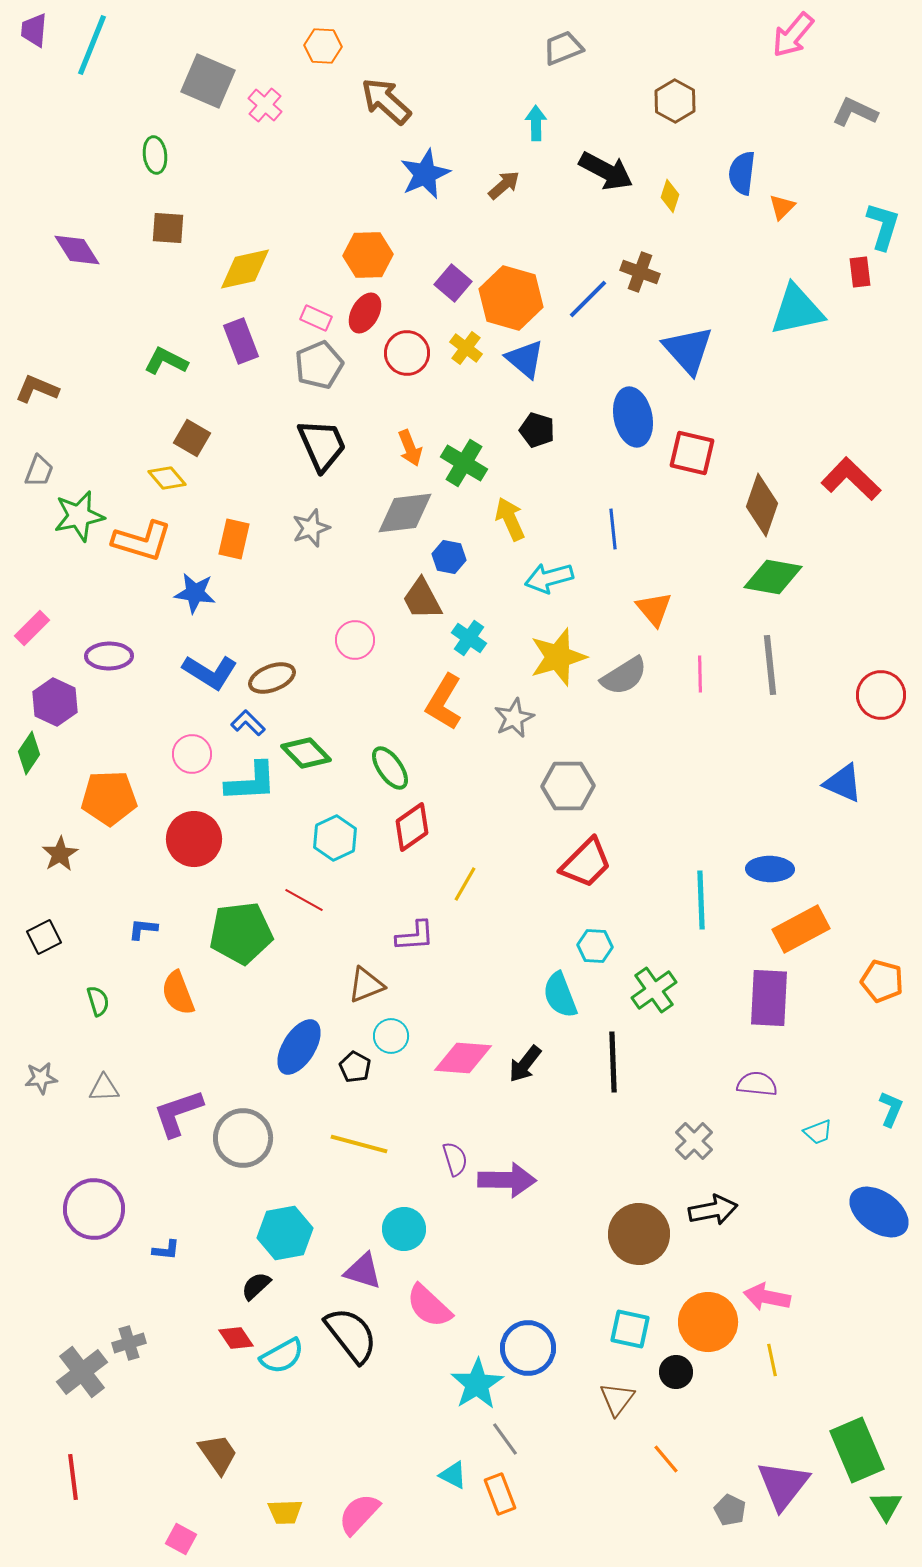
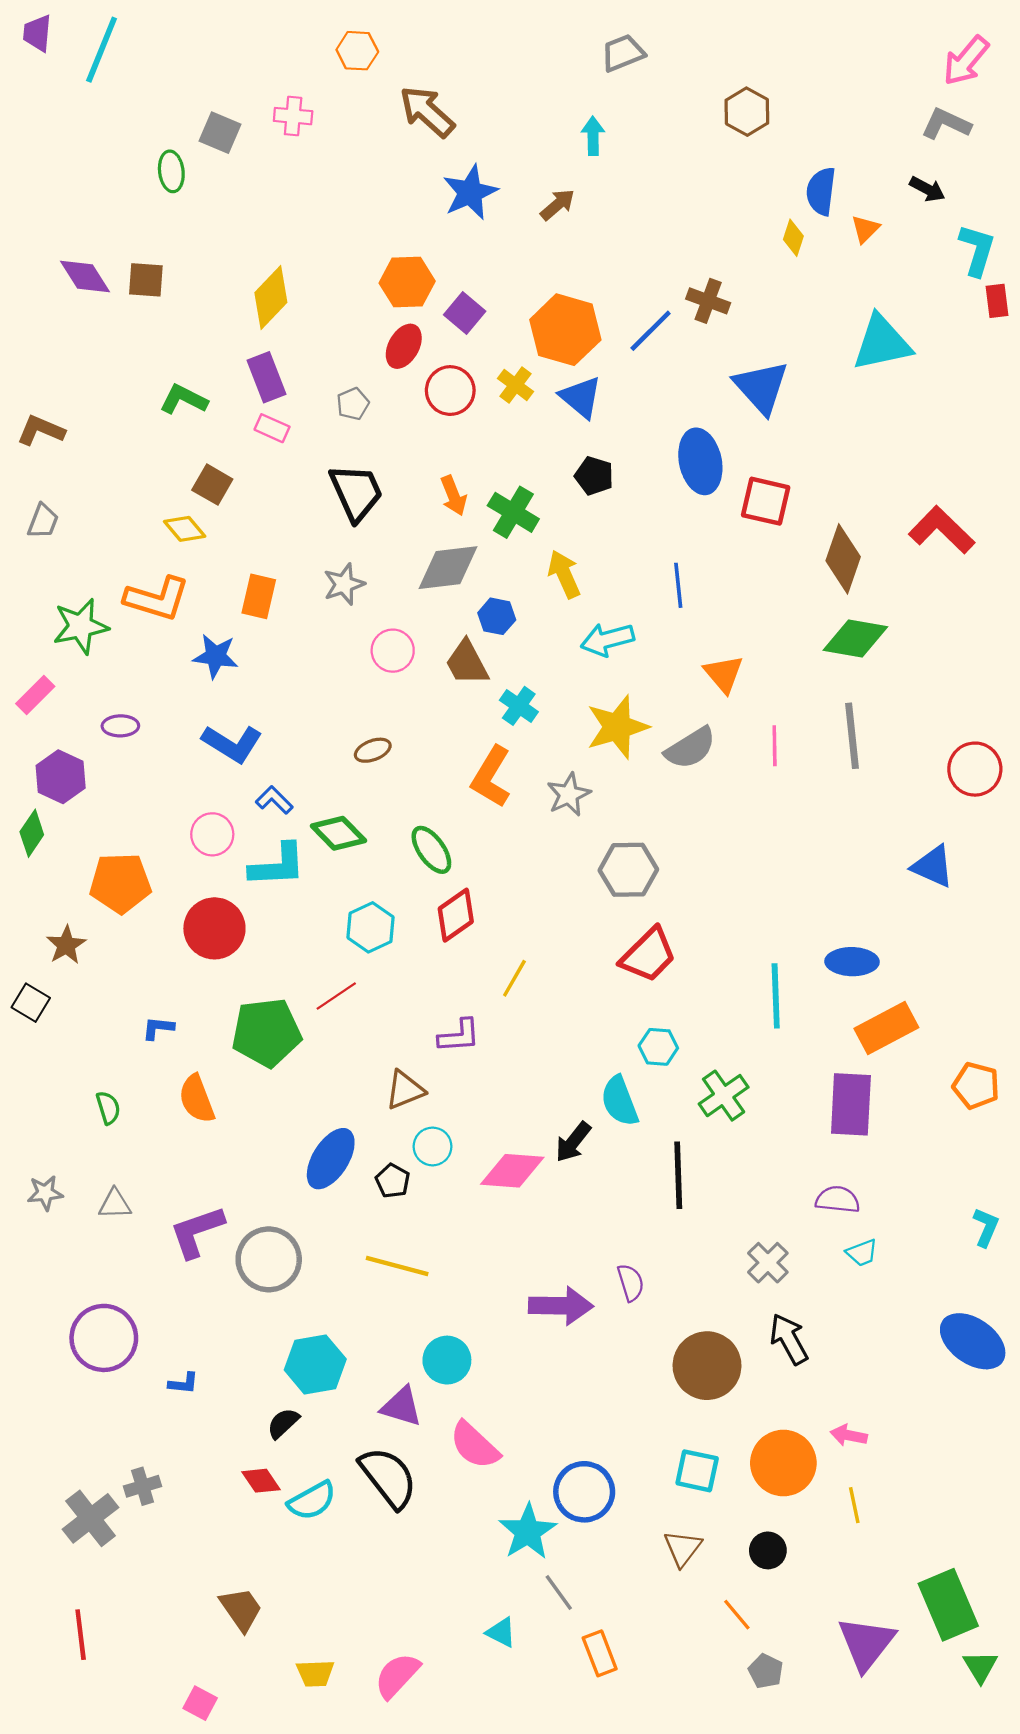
pink arrow: (793, 35) -> (966, 61), moved
gray square: (208, 81) -> (220, 133), moved, size x0.7
pink cross: (265, 105) -> (293, 116), turned -36
black arrow: (606, 171) -> (927, 189), moved, size x0.6
yellow diamond: (670, 196) -> (793, 238), moved
brown square: (168, 228) -> (146, 280), moved
yellow diamond: (245, 269) -> (271, 298), turned -34
red rectangle: (860, 272) -> (997, 301), moved
purple square: (453, 283) -> (465, 313), moved
pink rectangle: (316, 318) -> (272, 428), moved
gray pentagon: (319, 365) -> (353, 404), size x0.6
green star: (79, 516) -> (81, 626), moved
pink circle: (355, 640) -> (393, 651), moved
purple ellipse: (109, 656) -> (120, 726), size x0.7
brown ellipse: (272, 678) -> (373, 750), moved, size x0.7
red line: (304, 900) -> (336, 996), turned -63
black square: (44, 937) -> (31, 1003), moved, turned -32
black arrow: (525, 1064) -> (573, 1142), moved
cyan trapezoid: (818, 1132) -> (862, 1253), moved
purple semicircle: (455, 1159) -> (631, 1283), moved
black arrow: (713, 1210) -> (789, 1339), turned -108
pink arrow: (767, 1297) -> (849, 1435), size x0.7
black circle: (676, 1372) -> (768, 1550), moved
orange rectangle: (500, 1494) -> (600, 1653), moved
gray pentagon: (730, 1510) -> (766, 1671), moved

